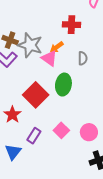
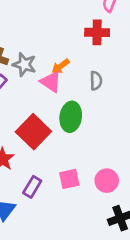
red cross: (71, 25) -> (97, 32), moved
gray star: (30, 45) -> (24, 64), size x0.7
pink square: (61, 130) -> (69, 179), turned 35

